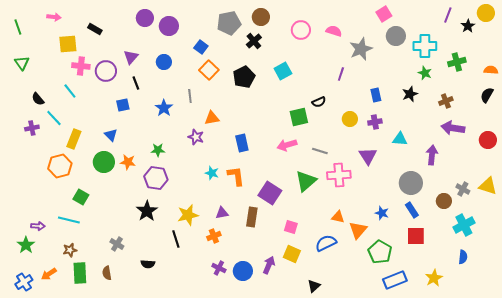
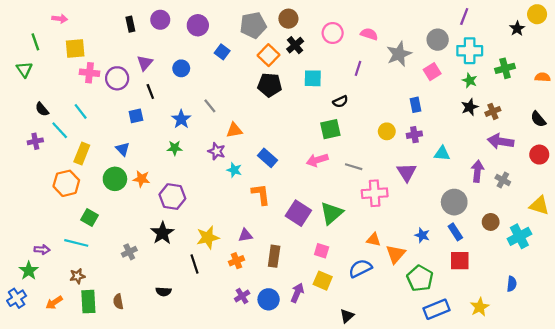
pink square: (384, 14) -> (432, 72), moved
purple line: (448, 15) -> (464, 16), moved
purple circle: (169, 26) -> (198, 25), moved
green line: (18, 27) -> (35, 42), moved
black rectangle: (95, 29) -> (130, 24), moved, turned 48
black cross: (254, 41) -> (295, 45), moved
orange square: (209, 70) -> (269, 55), moved
cyan square: (283, 71) -> (313, 78), turned 30
purple line: (341, 74) -> (358, 68), moved
black pentagon: (244, 77) -> (270, 85), turned 30
cyan line: (70, 91) -> (81, 111), moved
black star: (410, 94) -> (470, 107), moved
black semicircle: (487, 95) -> (538, 119), moved, turned -70
gray line: (190, 96) -> (210, 106), turned -32
black semicircle: (319, 102) -> (340, 102), moved
blue rectangle: (242, 143) -> (267, 158), turned -36
green star: (158, 150) -> (175, 148), moved
cyan star: (212, 173) -> (234, 170), moved
green triangle: (306, 181) -> (332, 213), moved
gray cross: (463, 189) -> (503, 180), moved
brown rectangle: (252, 217) -> (274, 256), moved
cyan cross: (464, 225) -> (519, 236), moved
gray cross: (117, 244) -> (129, 252), moved, turned 32
purple cross: (219, 268) -> (242, 296), turned 32
blue cross: (24, 282) -> (17, 298), moved

